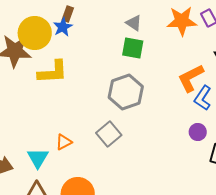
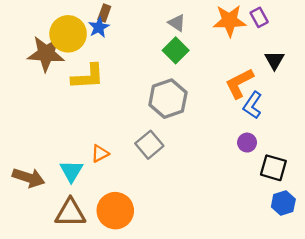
green square: (133, 48) -> (176, 50), turned 35

